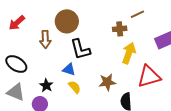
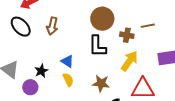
brown circle: (67, 21) -> (102, 19), moved
black L-shape: (80, 49) -> (97, 46), moved
black ellipse: (16, 64) -> (21, 27), moved

